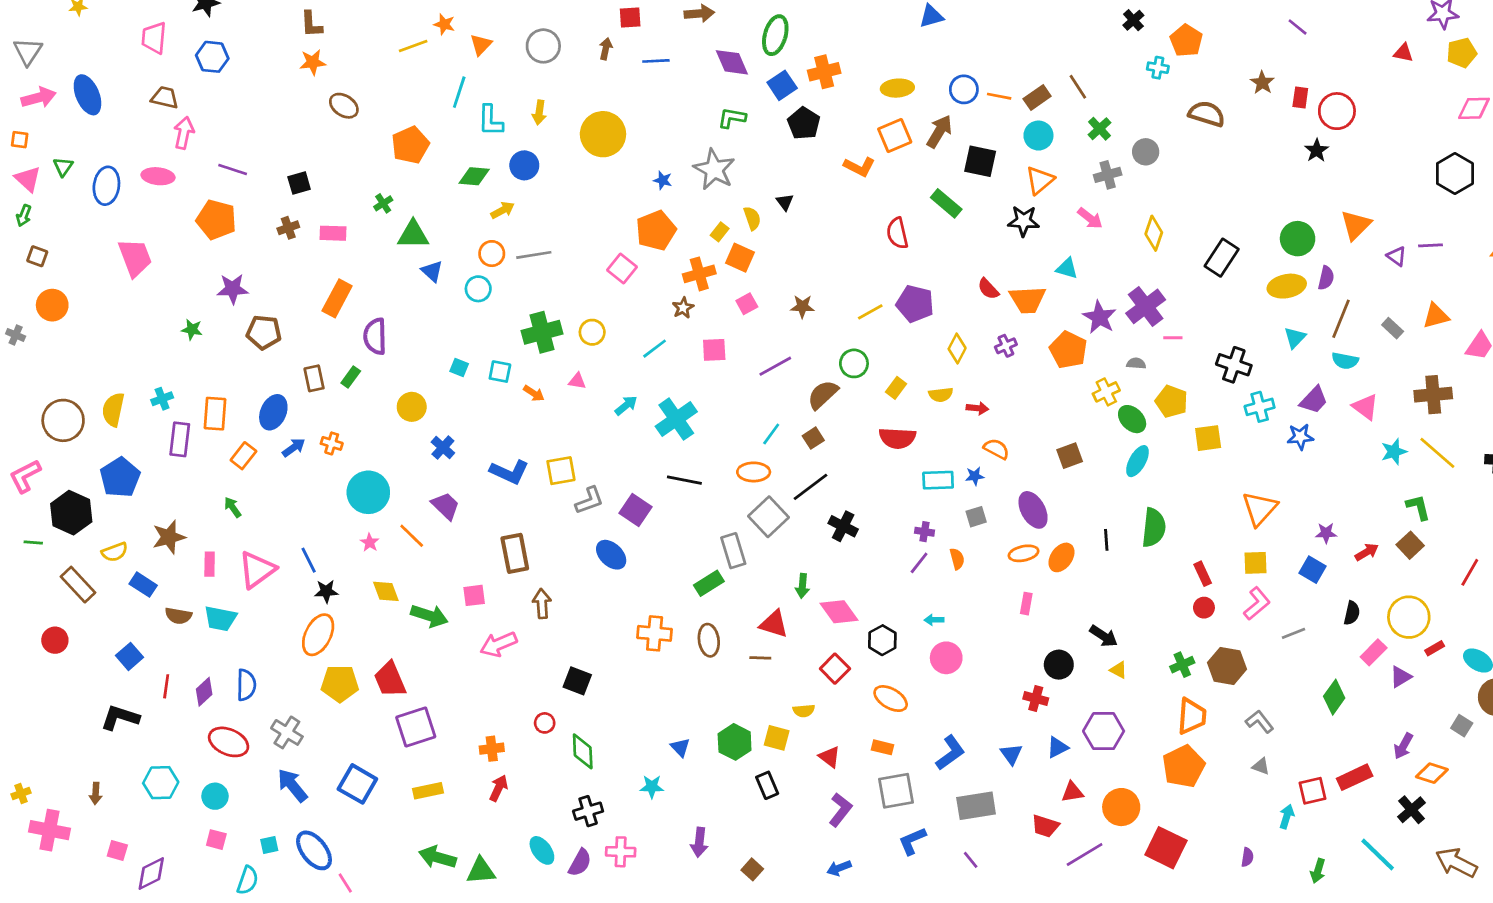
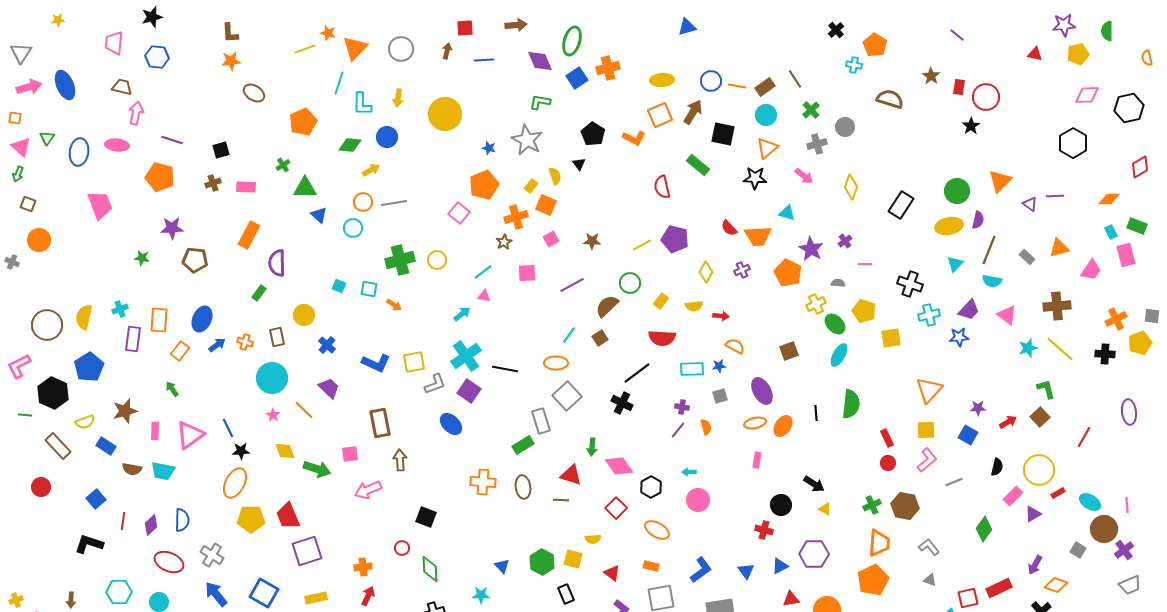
orange triangle: (481, 45) -> (355, 48), size x1.5
black pentagon: (804, 123) -> (593, 134), moved
purple cross: (1146, 306) -> (845, 241), size x0.5
brown rectangle: (314, 378) -> (277, 337), moved
pink triangle: (577, 381) -> (484, 296), moved
cyan cross: (676, 419) -> (466, 356), moved
black line: (811, 487) -> (637, 373), moved

